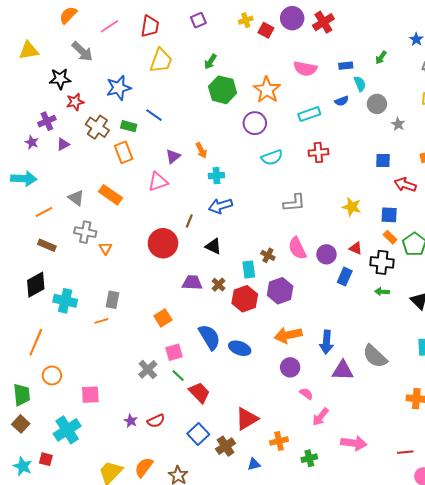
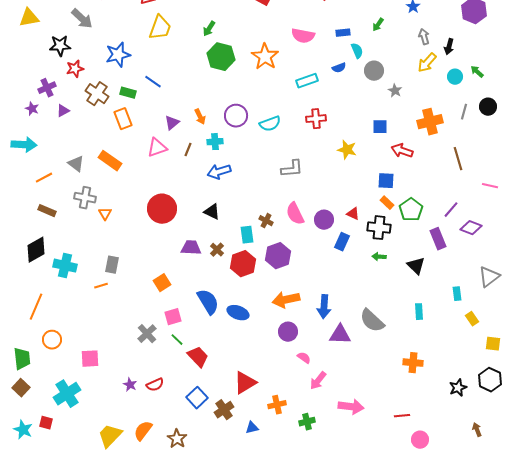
purple circle: (255, 123) -> (236, 116), moved
yellow star: (352, 207) -> (347, 150), moved
brown line: (189, 221) -> (188, 150), moved

